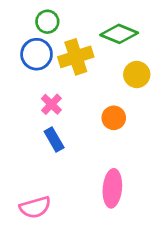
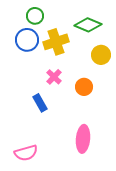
pink cross: (51, 104) -> (54, 77), moved

